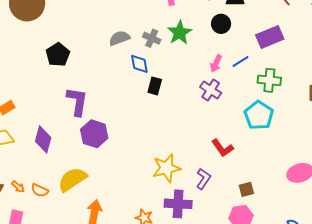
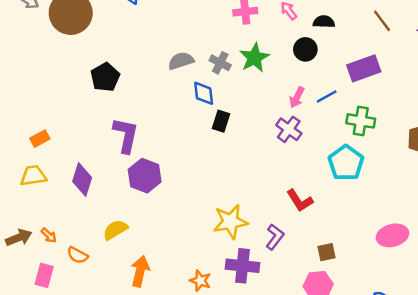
yellow semicircle: (72, 179) -> (115, 230), size x0.7
orange semicircle: (40, 190) -> (77, 255), moved

